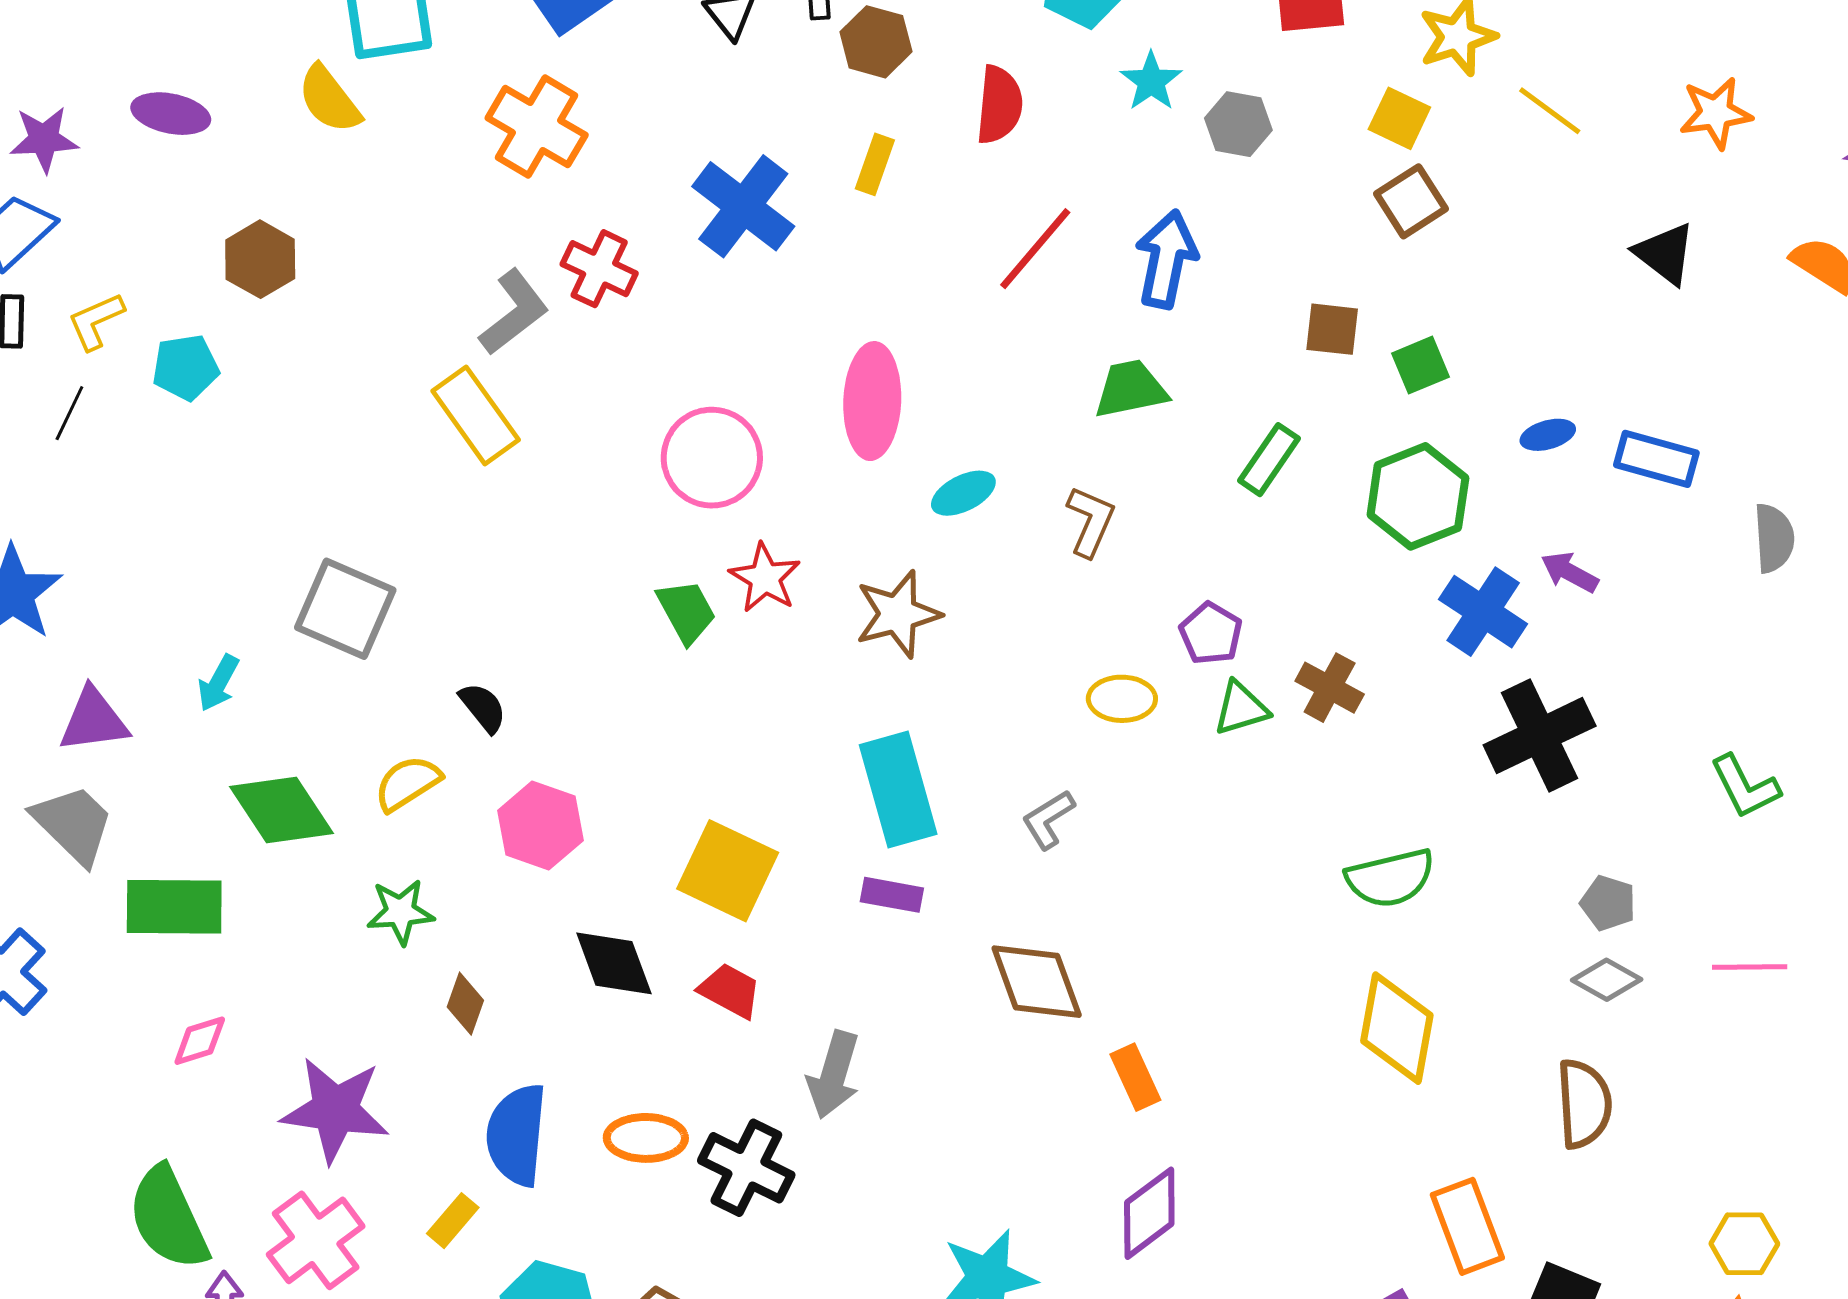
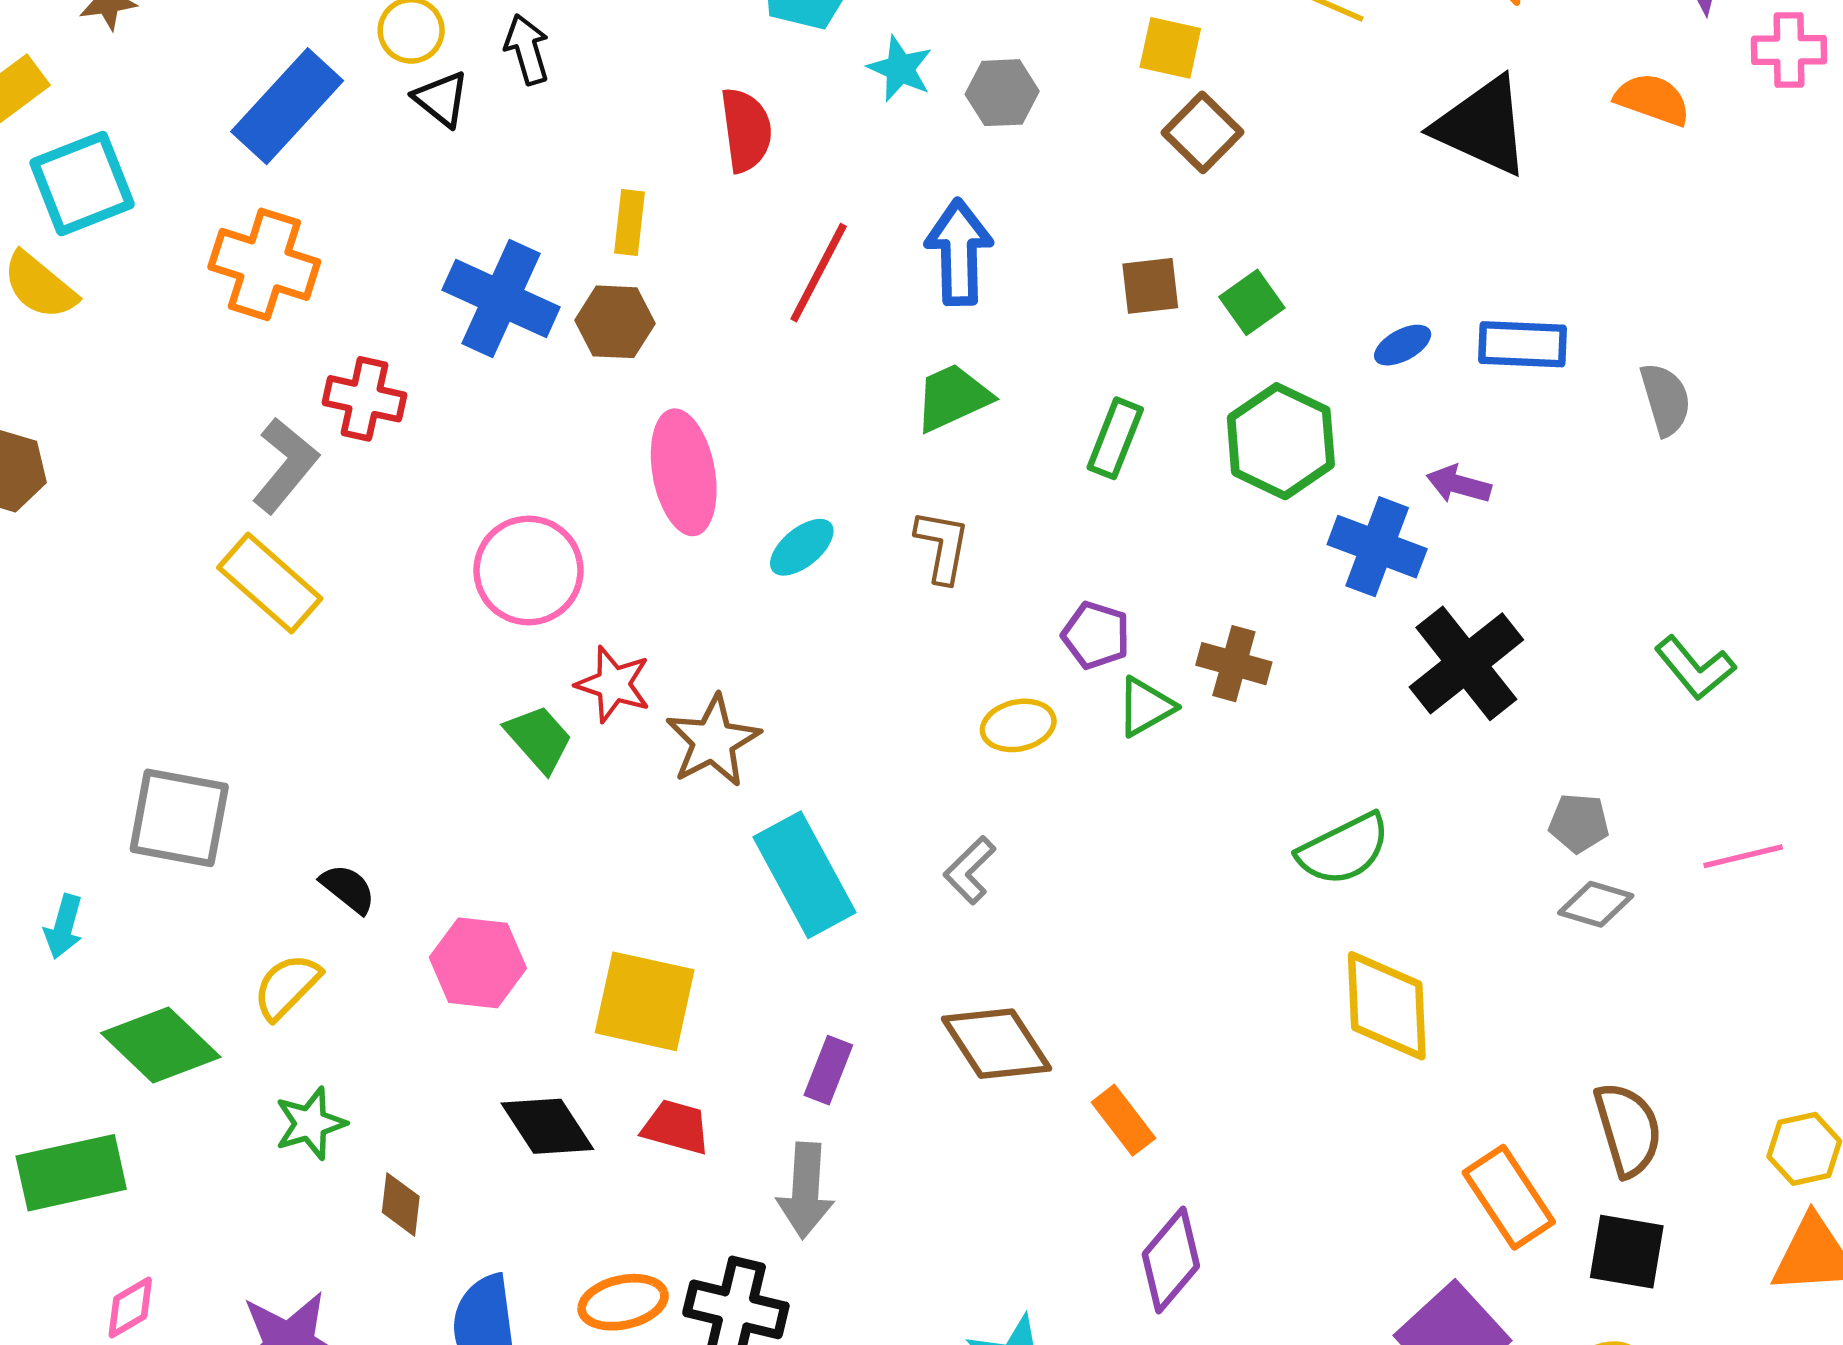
brown hexagon: (876, 42) -> (615, 322), moved
black triangle: (1665, 254) -> (1482, 126), size x1.5
brown star: (898, 614) -> (713, 741), moved
pink hexagon: (540, 826) -> (478, 963), moved
purple rectangle: (892, 895) -> (828, 1070), moved, turned -66
brown semicircle: (1584, 1104) -> (1628, 1129), moved

